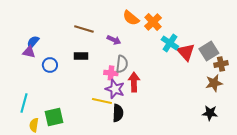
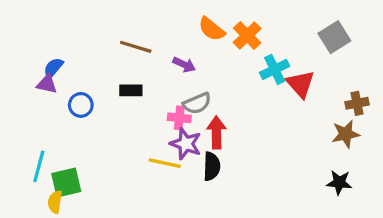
cyan cross: (170, 43) -> (275, 69), turned 30
gray square: (209, 51) -> (334, 37), moved
gray semicircle: (122, 64) -> (197, 103), turned 60
black semicircle: (118, 113) -> (212, 166), moved
green square: (54, 117) -> (66, 182), moved

